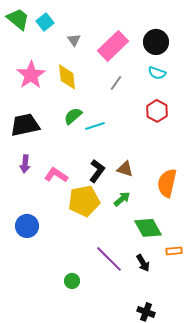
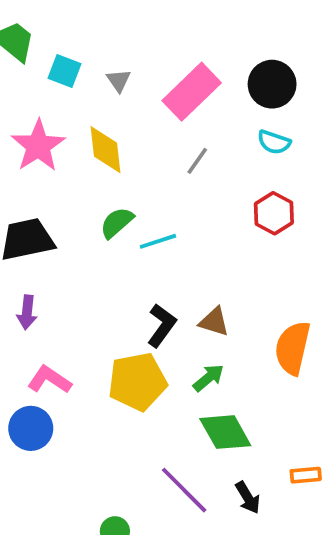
cyan square: (45, 22) -> (64, 71), moved, turned -30
pink L-shape: (56, 175) -> (49, 380), moved
green diamond: (148, 228) -> (225, 432), moved

